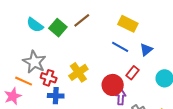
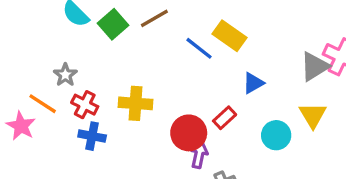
blue line: (120, 47) -> (199, 48), moved
gray star: (34, 62) -> (65, 75), size x0.6
yellow cross: (78, 72) -> (136, 103), turned 30
pink star: (13, 96) -> (21, 126), turned -30

